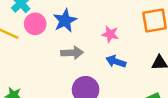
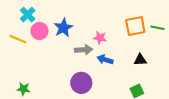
gray arrow: (72, 53) -> (84, 50), moved

